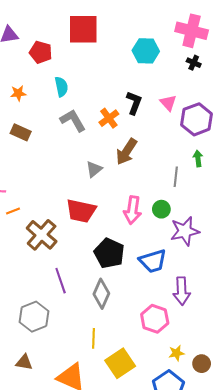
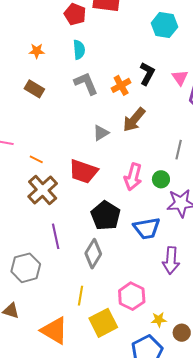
red pentagon: (41, 52) -> (75, 14), moved
orange line: (13, 211) -> (36, 159), moved, turned 40
pink hexagon: (155, 319) -> (132, 296), moved

